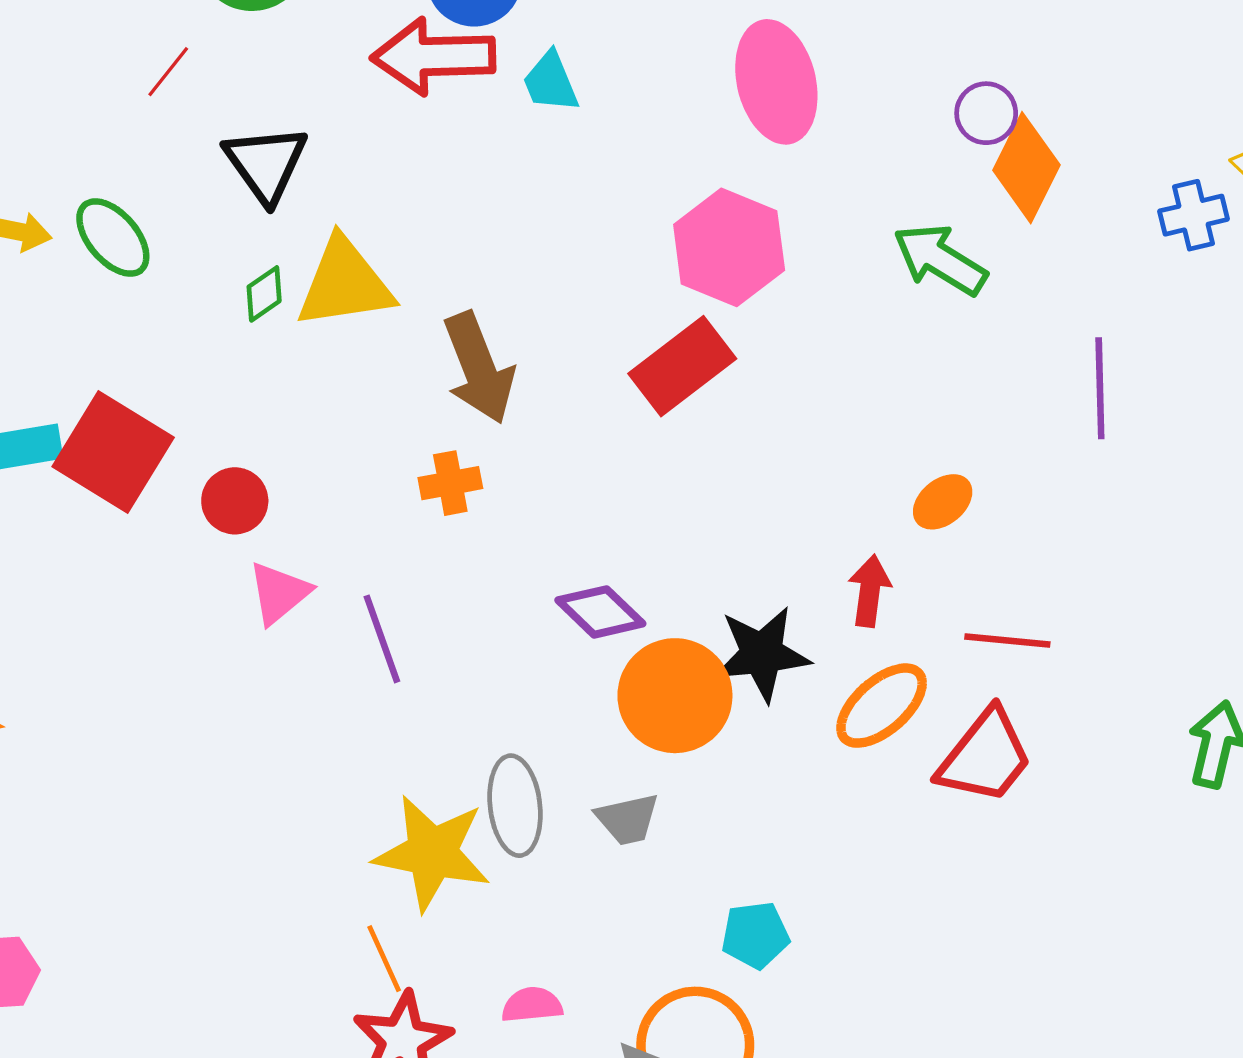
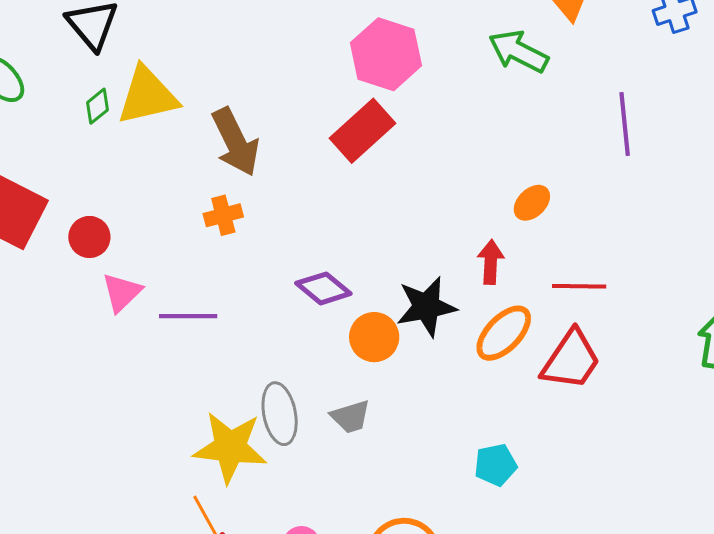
purple line: (382, 639) -> (188, 316), turned -66
orange circle: (675, 696) -> (374, 337), size x0.7
cyan pentagon: (755, 935) -> (496, 465), moved

